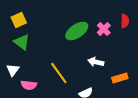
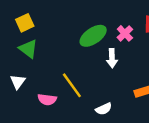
white arrow: (96, 62) -> (112, 58), moved, turned -105
pink semicircle: (29, 85) -> (47, 99), moved

